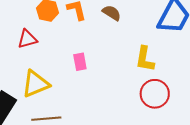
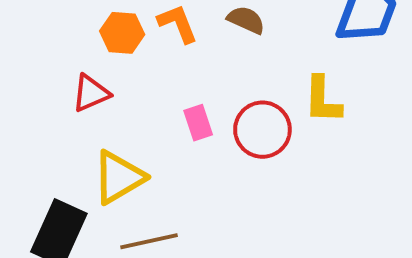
red circle: (155, 94) -> (262, 130), moved

